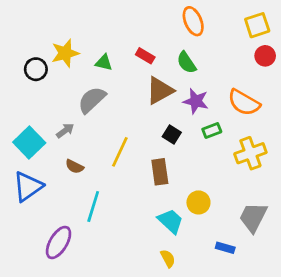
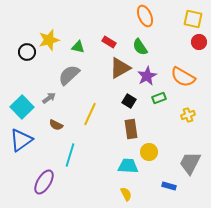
yellow square: (257, 25) -> (193, 19), turned 30
purple star: (196, 101) -> (147, 76), turned 30
yellow cross: (250, 153) -> (188, 115), size x0.6
brown rectangle: (160, 172) -> (131, 129), moved
cyan trapezoid: (170, 221) -> (128, 166), turned -40

